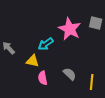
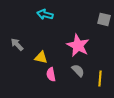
pink star: (70, 29) -> (78, 45), moved
cyan arrow: (46, 44) -> (45, 14), moved, turned 49

